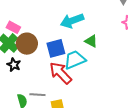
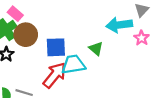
cyan arrow: (72, 21) -> (119, 25), moved
red arrow: (61, 73) -> (55, 75), turned 70

